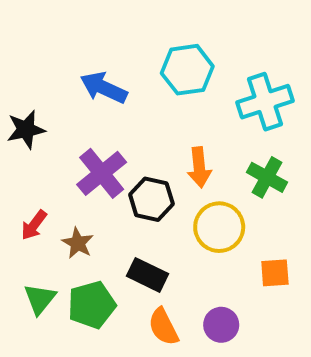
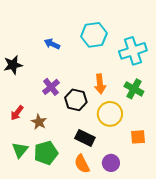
blue arrow: (104, 88) -> (52, 44), size x0.7
purple cross: (102, 173) -> (51, 87), size x0.7
black rectangle: (147, 275) -> (85, 138), moved

